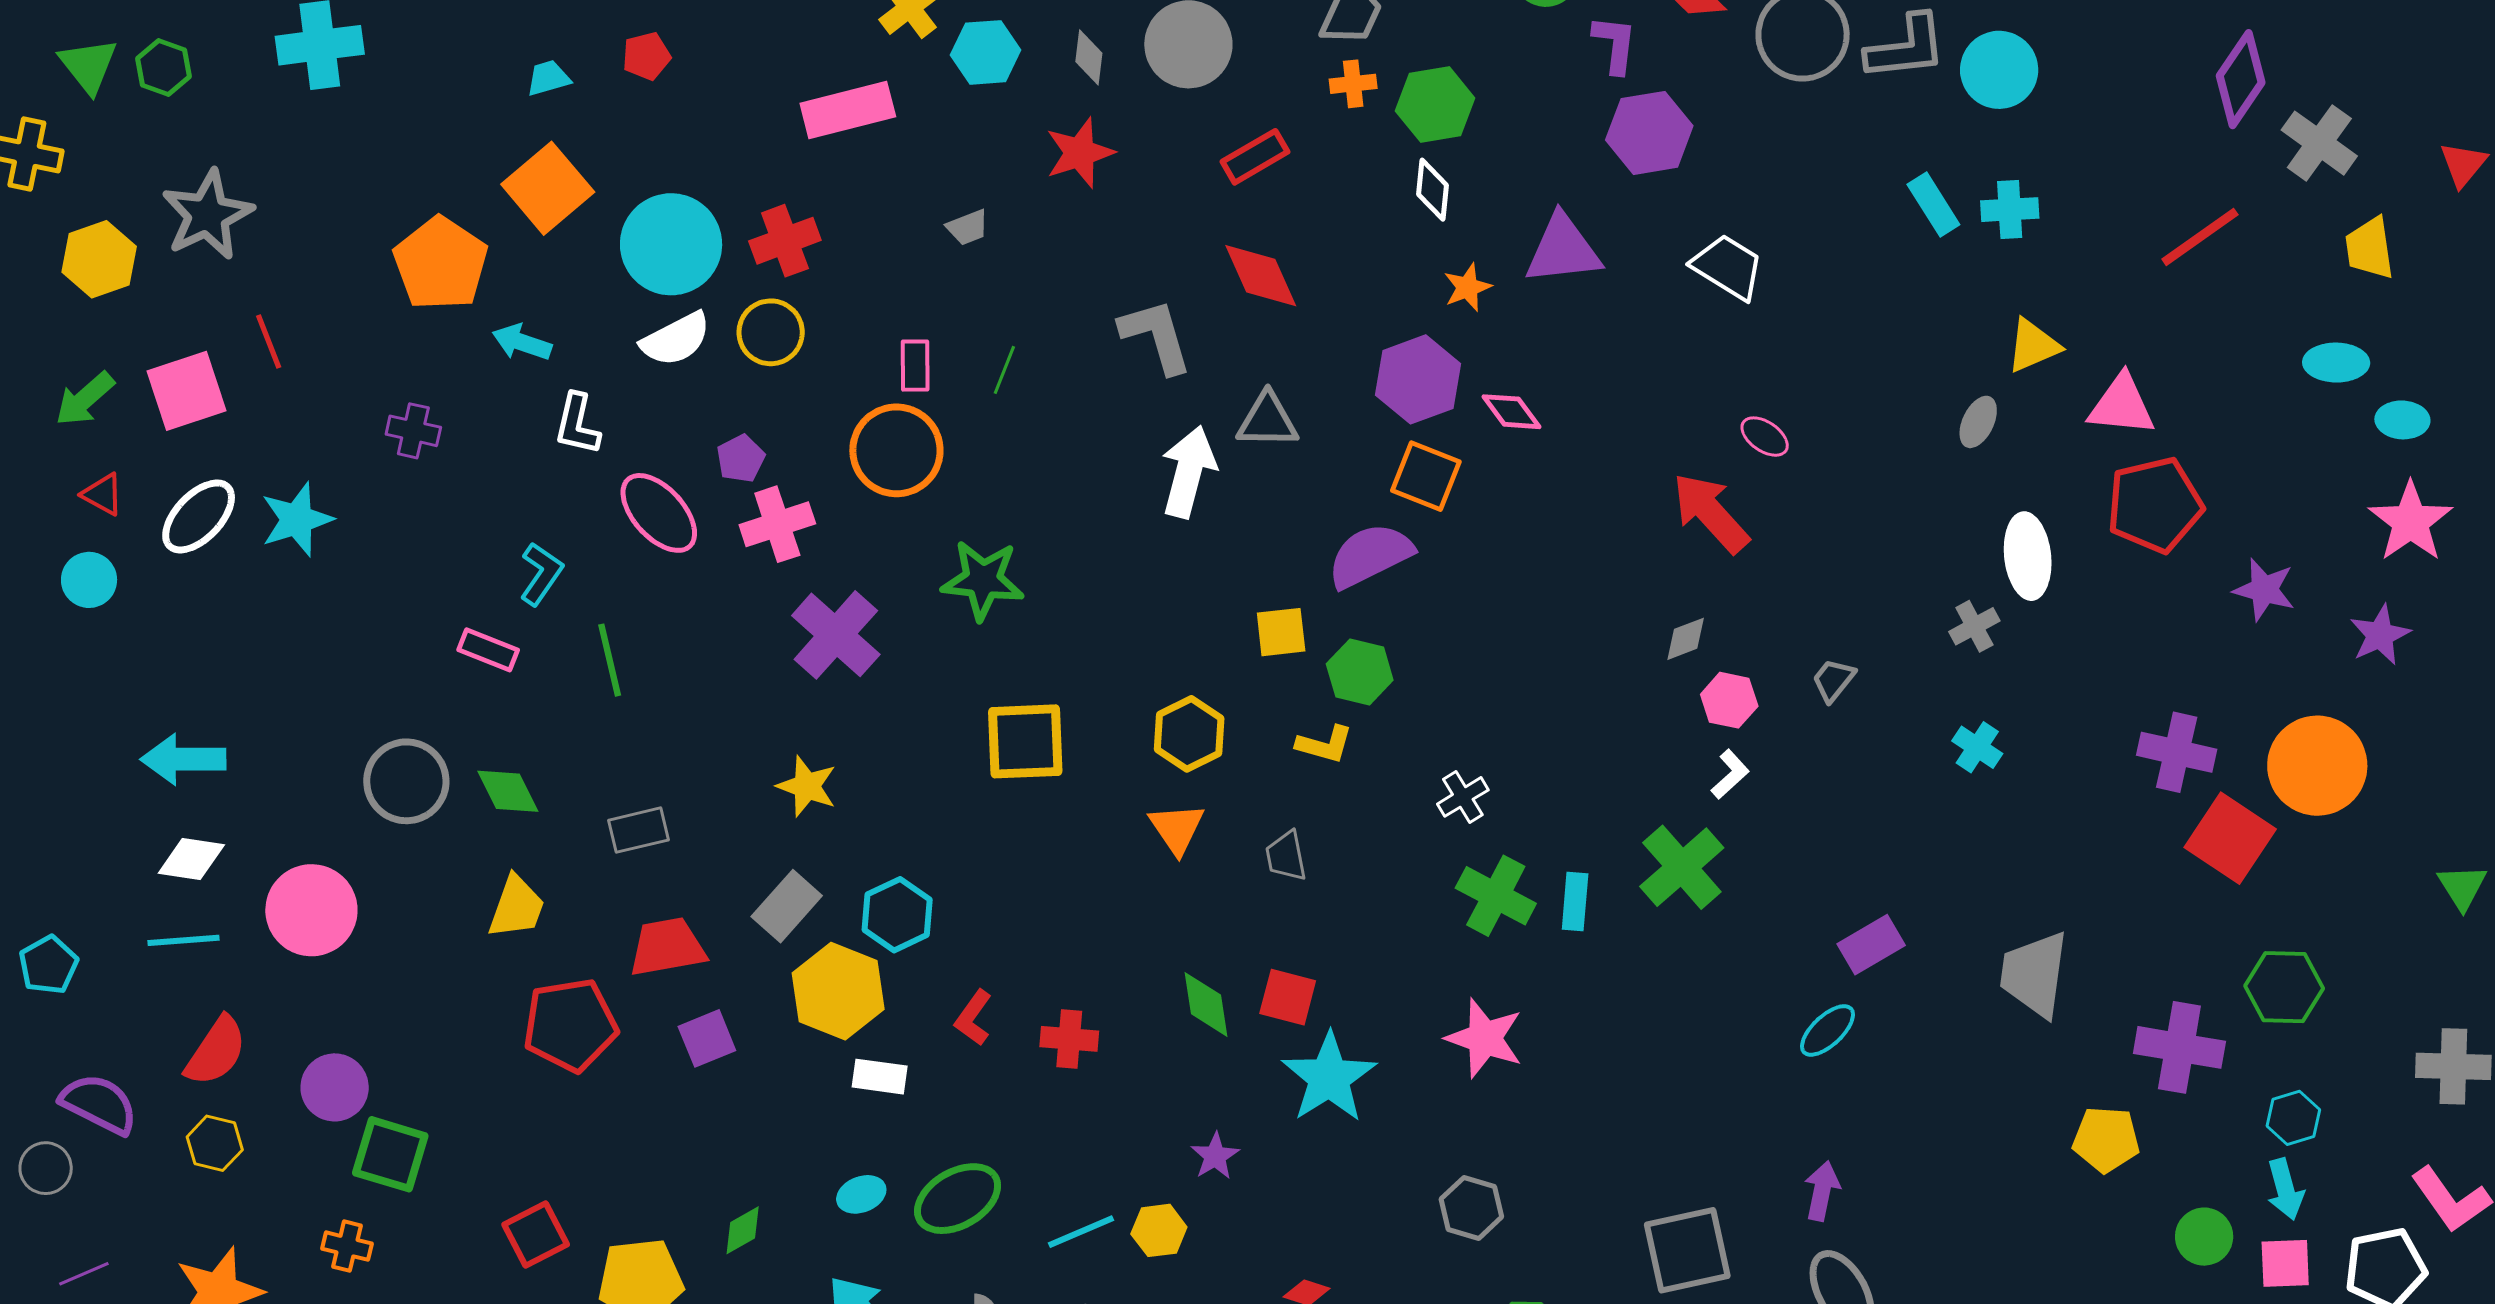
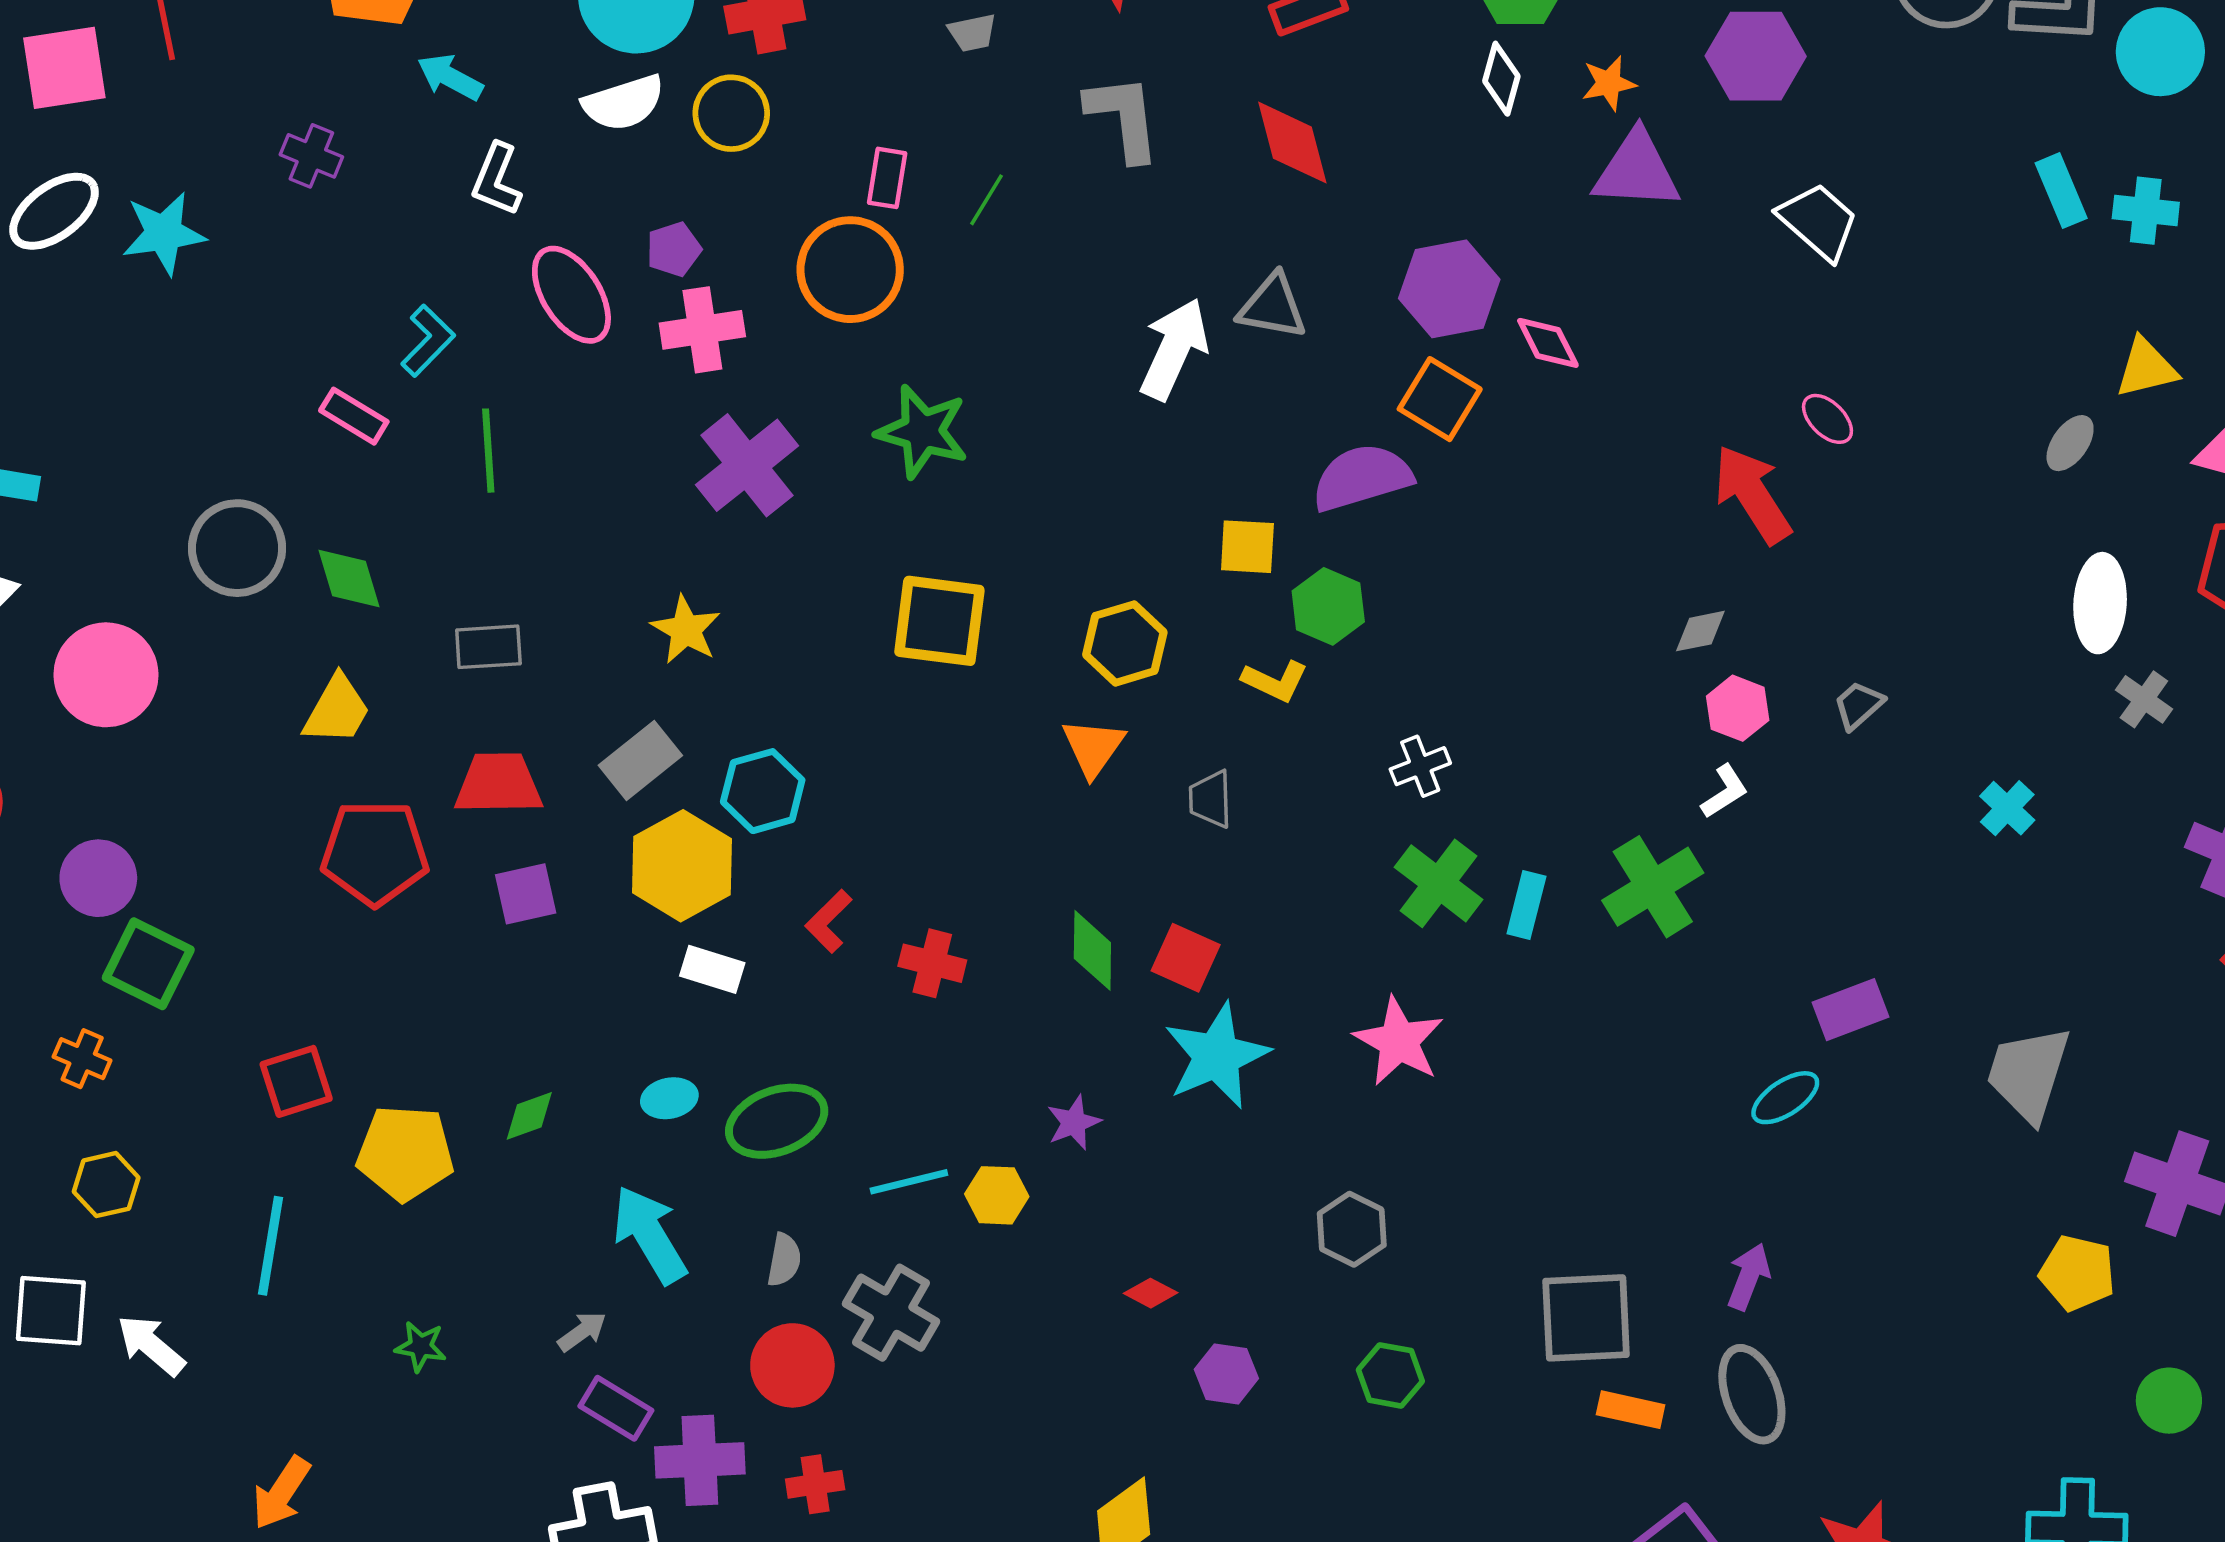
orange star: (1467, 287) -> (1609, 83), moved
gray L-shape: (1156, 336) -> (1123, 117), moved
gray cross: (1974, 626) -> (2144, 699), moved, turned -36

